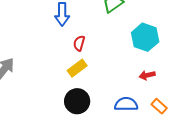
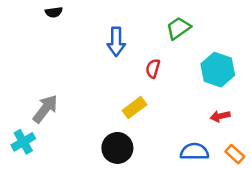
red semicircle: (79, 43) -> (153, 68), moved
black circle: (77, 101) -> (117, 148), moved

